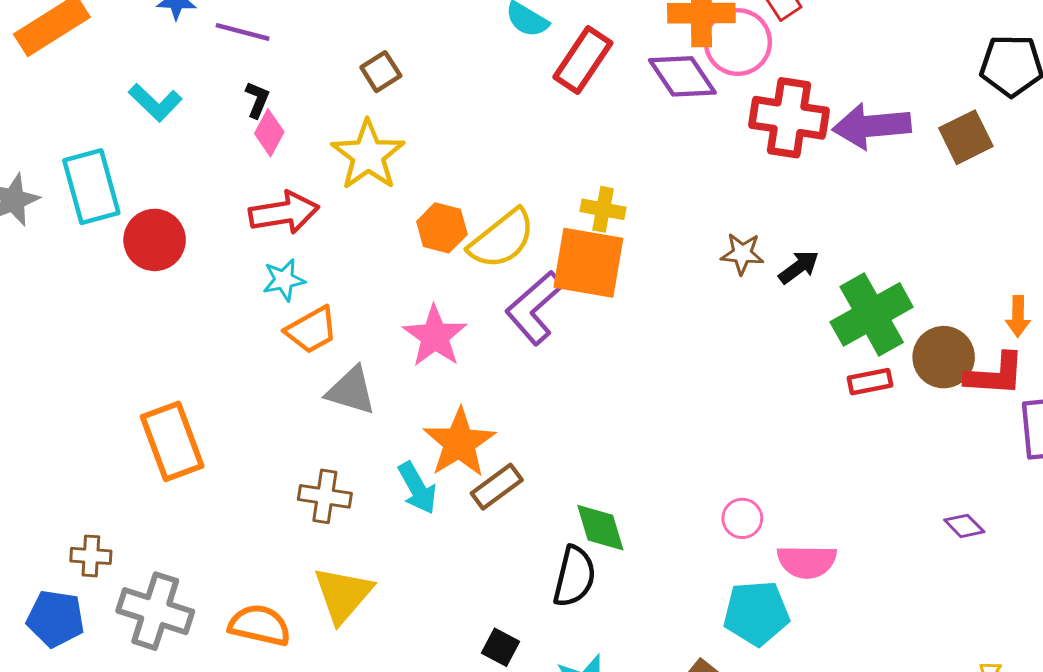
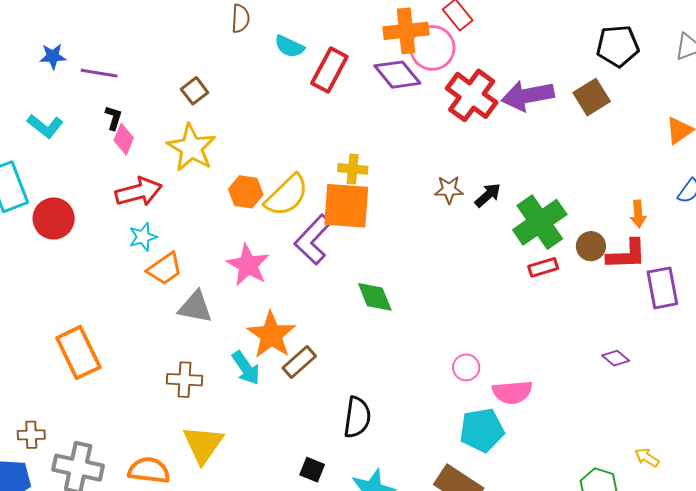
red cross: (789, 118) -> (472, 95), turned 33
brown circle: (944, 357) -> (591, 246), size x0.7
green diamond: (600, 528) -> (375, 297), moved

